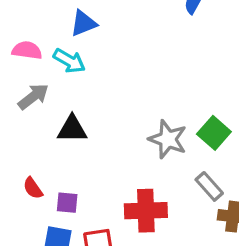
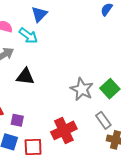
blue triangle: (83, 23) -> (39, 14), turned -30
red cross: (146, 211) -> (64, 130), turned -30

